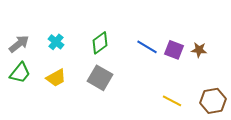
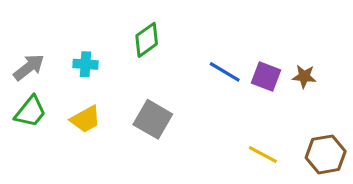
cyan cross: (56, 42) -> (85, 64), turned -35
green diamond: (100, 43) -> (147, 40), moved

